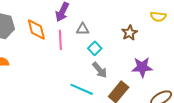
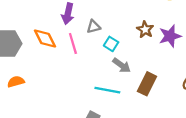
brown star: (129, 33) -> (145, 30), moved
purple star: (142, 67) -> (170, 36), moved

